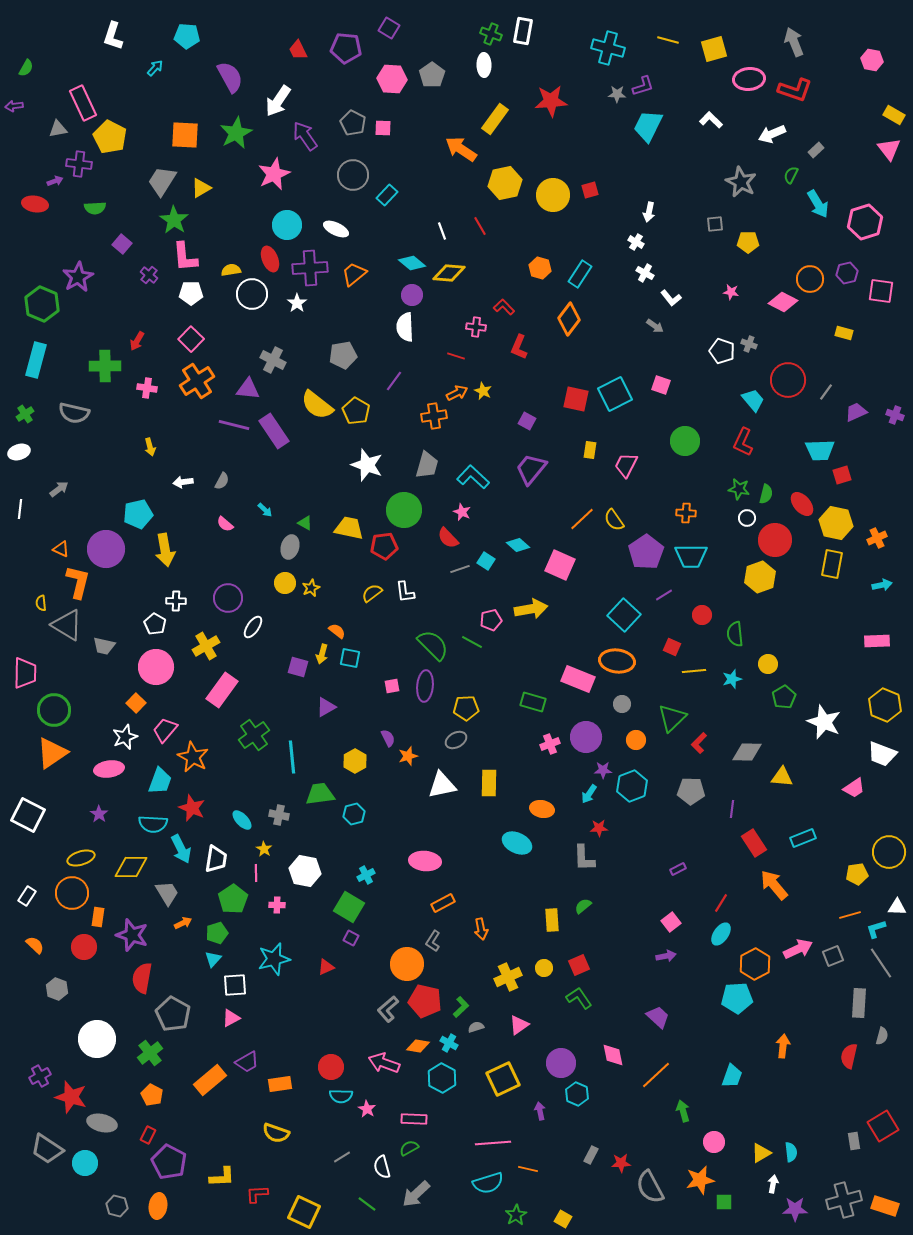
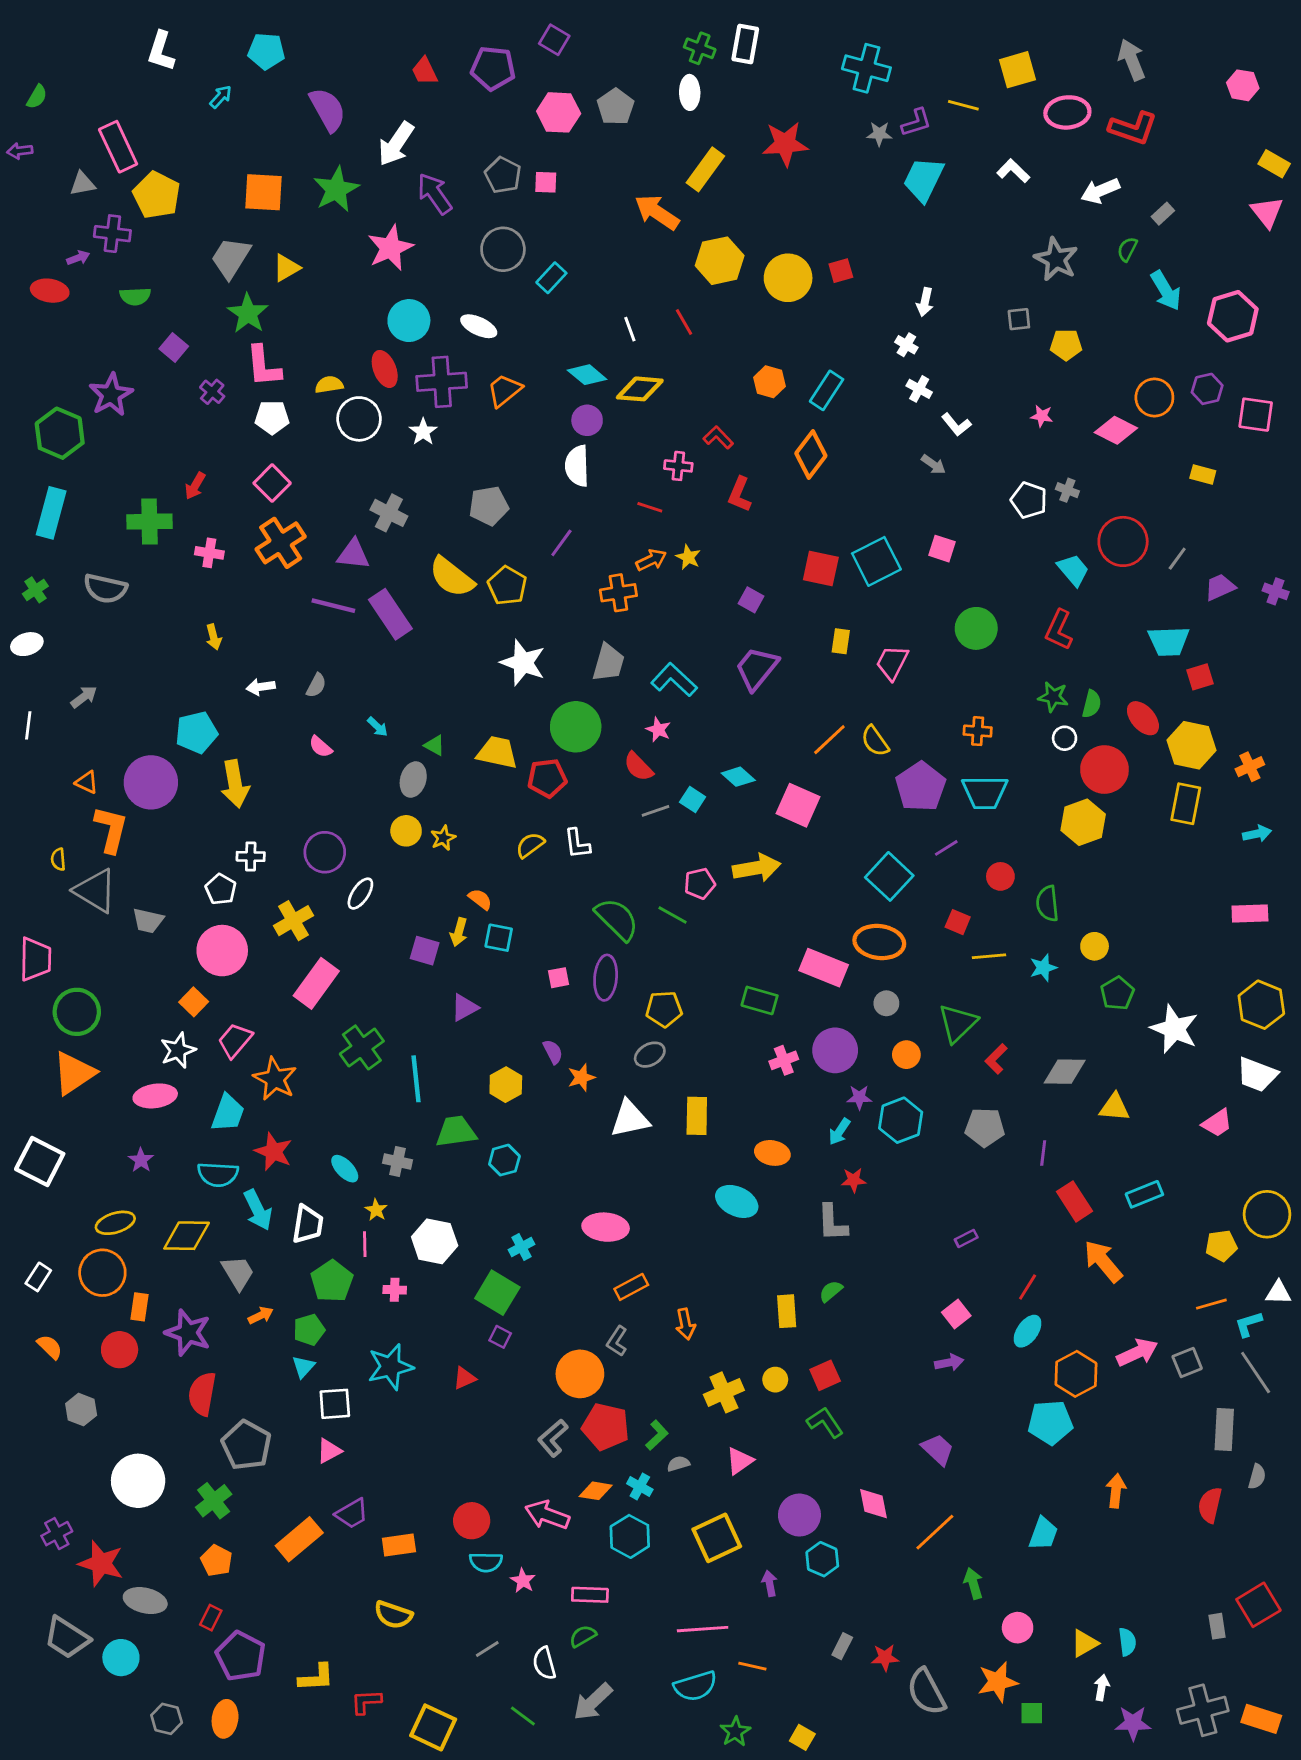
yellow line: (668, 40) -> (963, 105), moved

